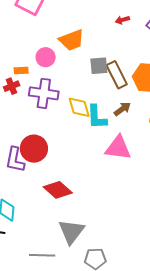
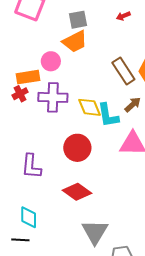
gray square: (99, 66) -> (78, 20), moved
orange rectangle: (21, 71) -> (28, 77), size x1.6
red circle: (34, 149) -> (77, 148), moved

